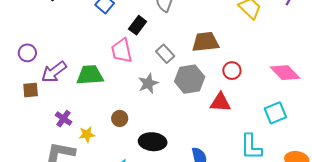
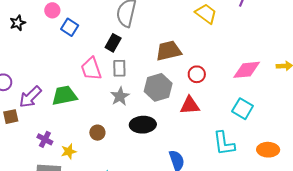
black rectangle: (138, 25) -> (113, 43), moved
gray rectangle: (165, 54) -> (119, 68), moved, turned 48
pink diamond: (285, 73) -> (247, 70), turned -44
cyan square: (275, 113) -> (243, 109), turned -30
black ellipse: (153, 142) -> (143, 125), moved

